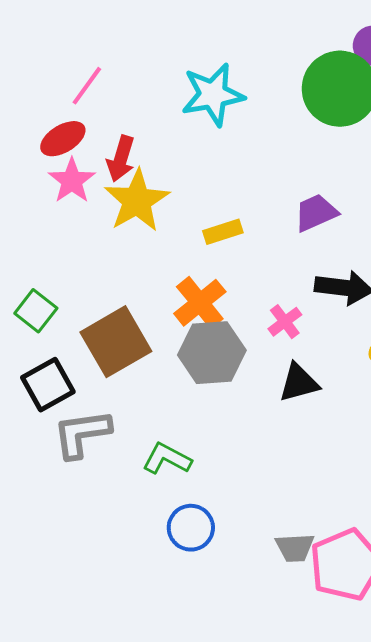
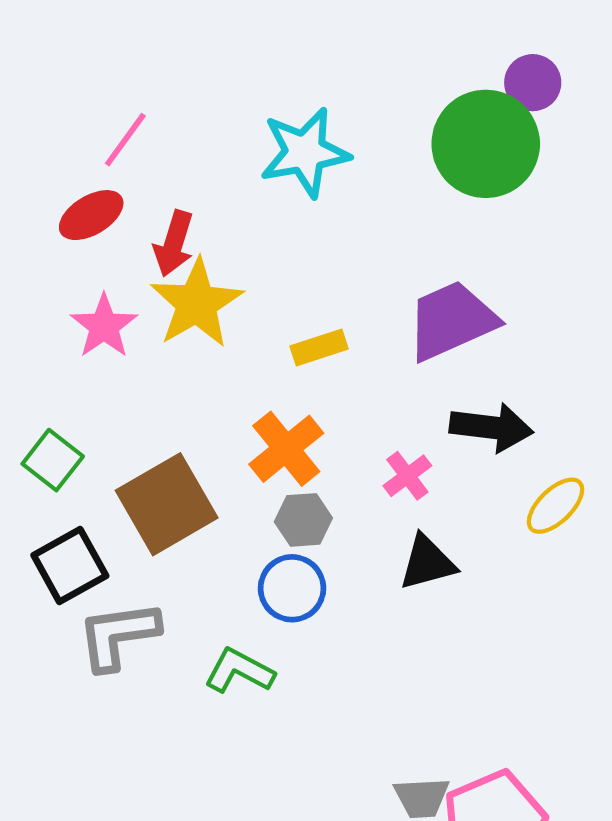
pink star: (72, 181) -> (104, 326), moved
purple trapezoid: (316, 213) -> (452, 320), size x1.5
gray hexagon: (212, 353) -> (303, 520), size x0.6
blue circle: (191, 528) -> (292, 588), moved

